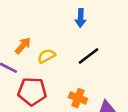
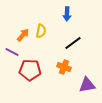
yellow semicircle: (46, 56) -> (41, 31), moved, turned 128
orange cross: (78, 98) -> (64, 67), moved

